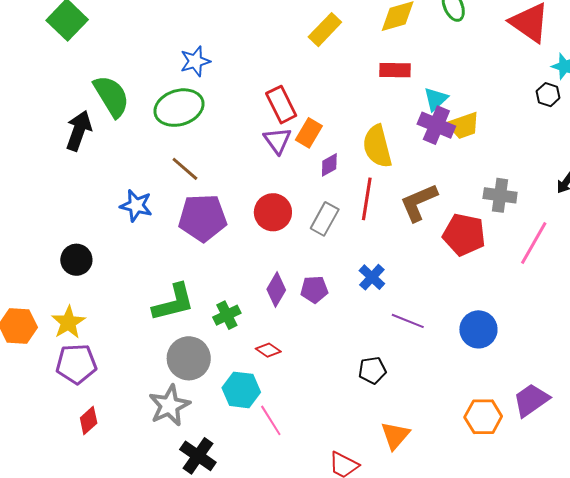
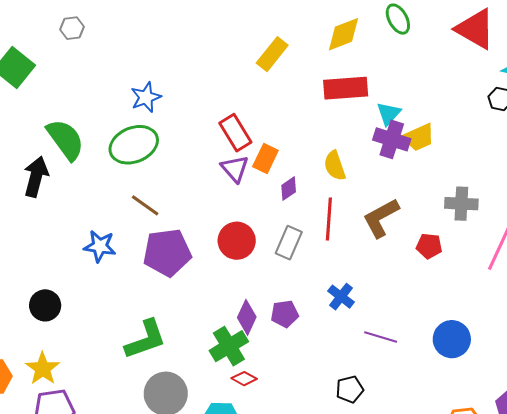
red rectangle: (395, 70) -> (346, 88), size x1.4
yellow semicircle: (377, 146) -> (335, 166), size x0.7
red pentagon: (464, 235) -> (429, 246), size x0.6
green cross: (227, 315) -> (229, 346), moved, size x1.4

